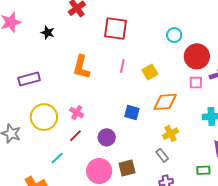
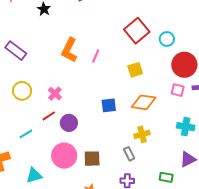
red square: (116, 28) -> (137, 31), moved, turned 30
pink line: (122, 66) -> (96, 56), moved
purple rectangle: (29, 79) -> (16, 51), turned 40
blue square: (132, 112) -> (109, 105), turned -35
yellow circle: (44, 117) -> (22, 91), size x0.7
purple circle: (107, 137) -> (69, 123), moved

